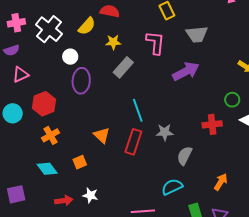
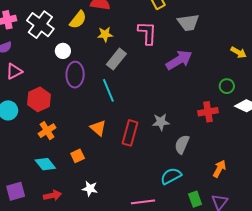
cyan line: (138, 110) -> (108, 90), moved
red arrow: (64, 201) -> (52, 195), moved

